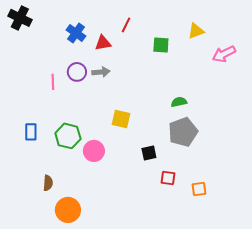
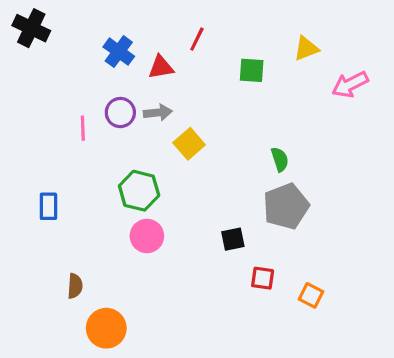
green semicircle: (179, 102) -> (280, 159), turned 84
yellow square: (121, 119) -> (189, 144), moved, turned 36
green hexagon: (68, 136) -> (139, 191), moved
orange square: (199, 189) -> (311, 295), turned 35

